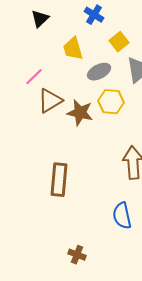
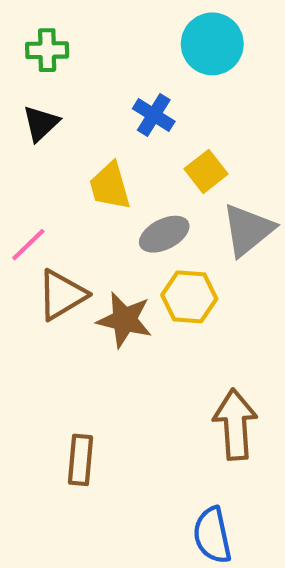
brown rectangle: (59, 180) -> (81, 460), size x0.7

